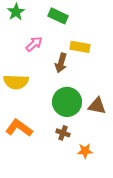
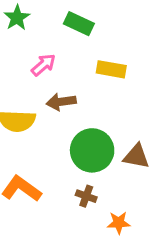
brown arrow: (61, 63) -> (61, 102), moved, turned 66

